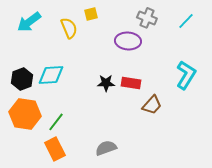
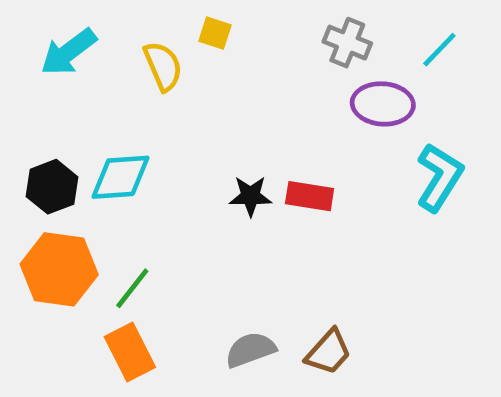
yellow square: (91, 14) -> (215, 33), turned 32
purple ellipse: (128, 41) -> (383, 104), moved
brown trapezoid: (152, 105) -> (328, 352), moved

